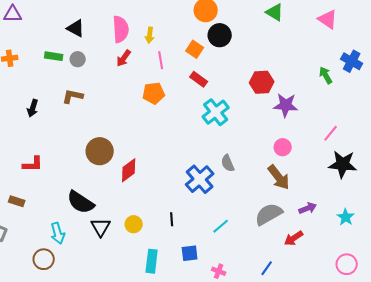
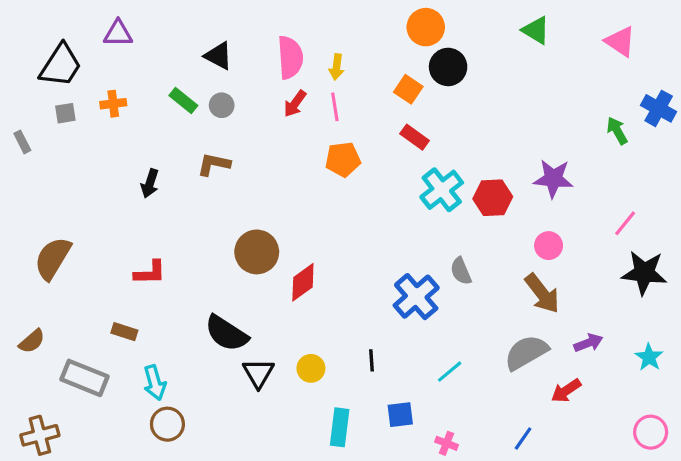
green rectangle: (54, 56) -> (183, 100), turned 30
pink line: (161, 60) -> (335, 107), moved
red hexagon: (262, 82) -> (493, 198), moved
cyan arrow: (58, 233) -> (155, 383), moved

